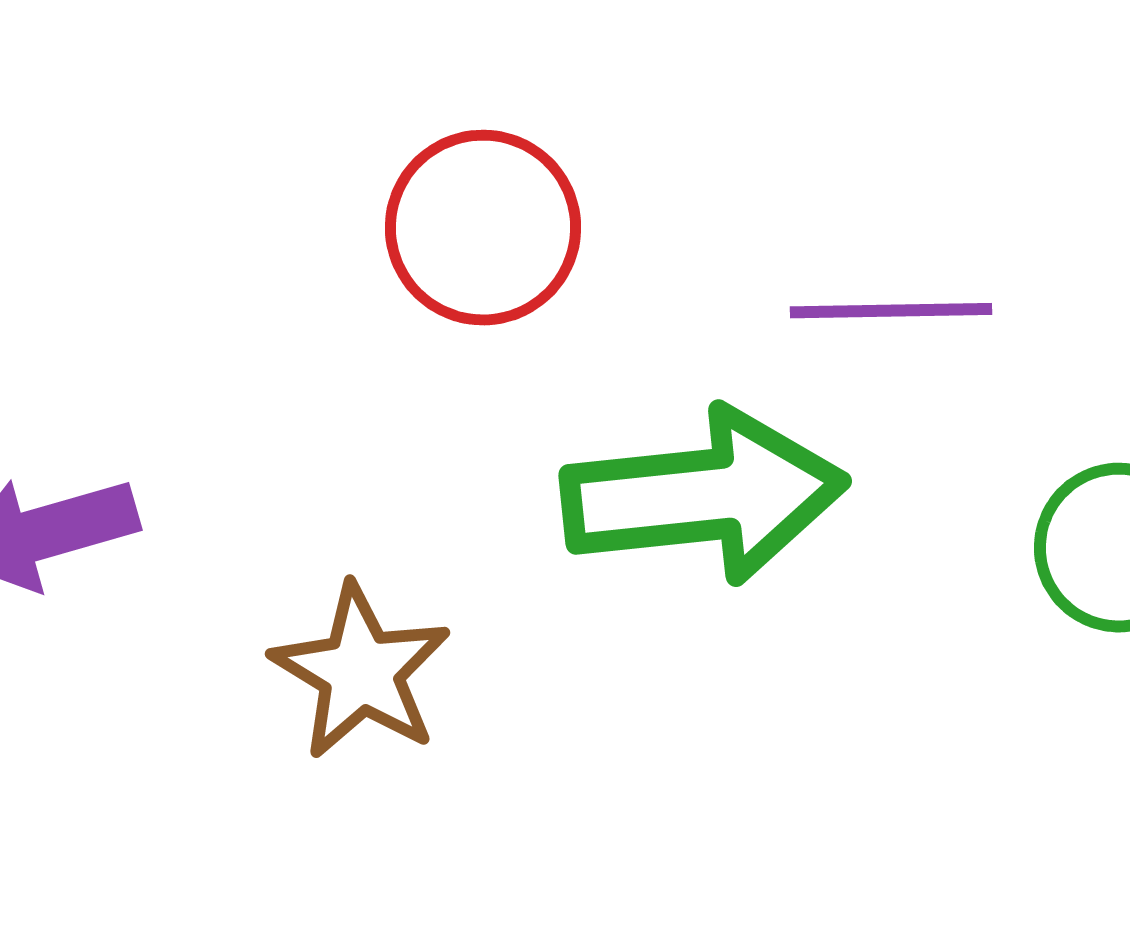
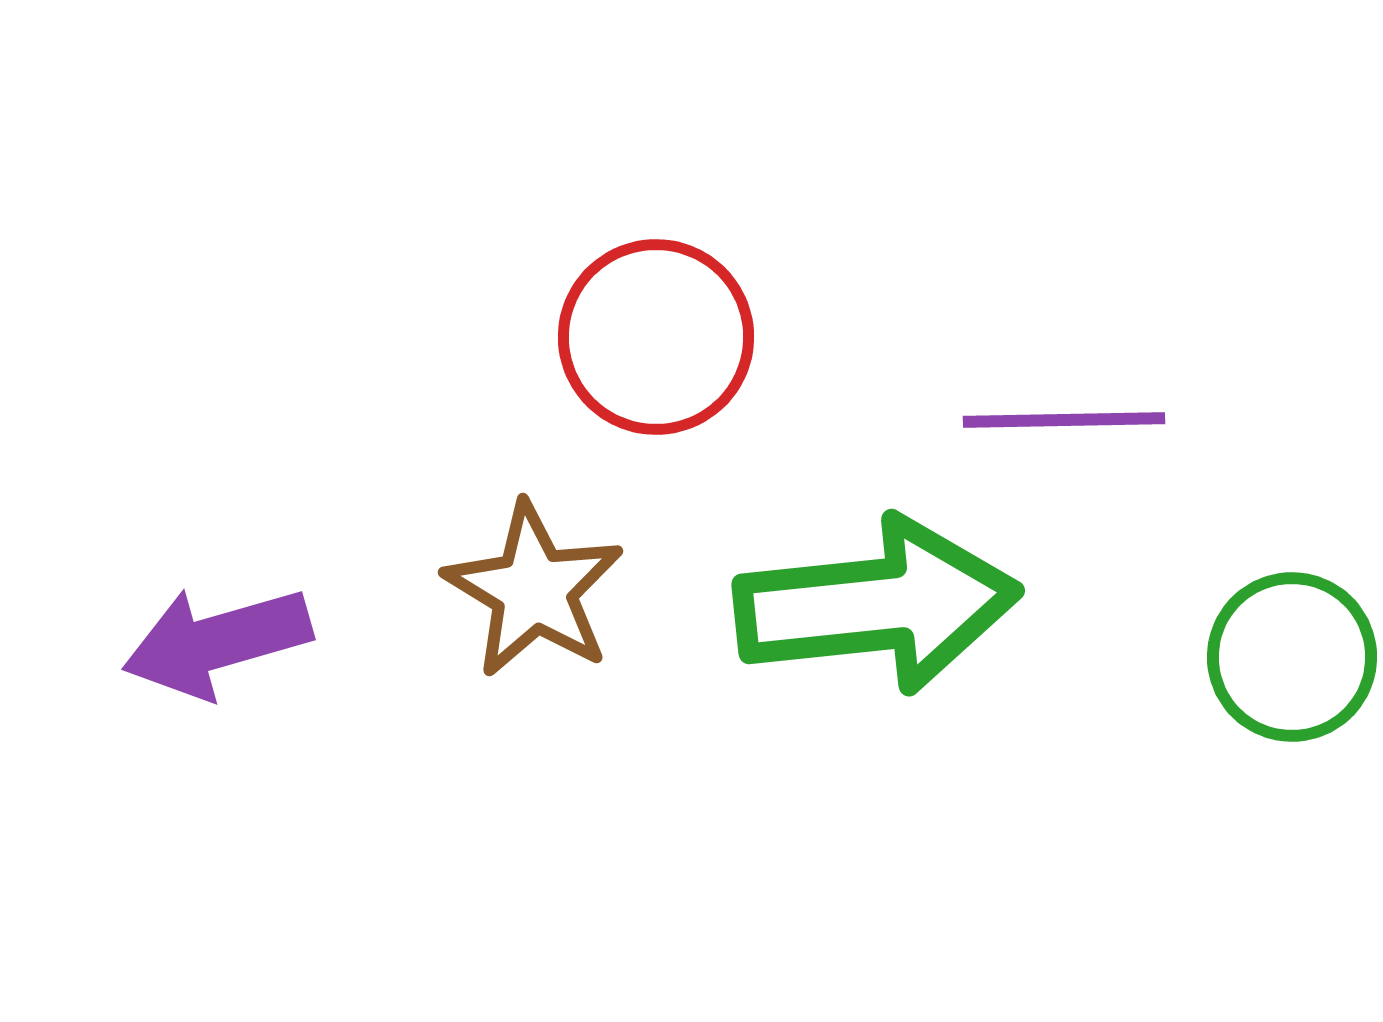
brown star: (361, 672) -> (534, 590), moved

